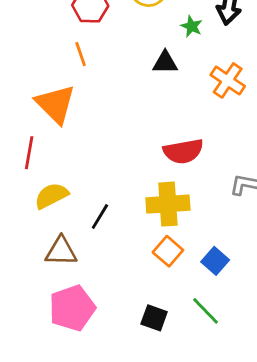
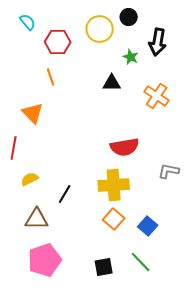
orange triangle: (56, 104) -> (33, 113), size x0.7
yellow semicircle: (51, 196) -> (30, 179), size x0.7
black square: (154, 318) -> (104, 267), turned -30

